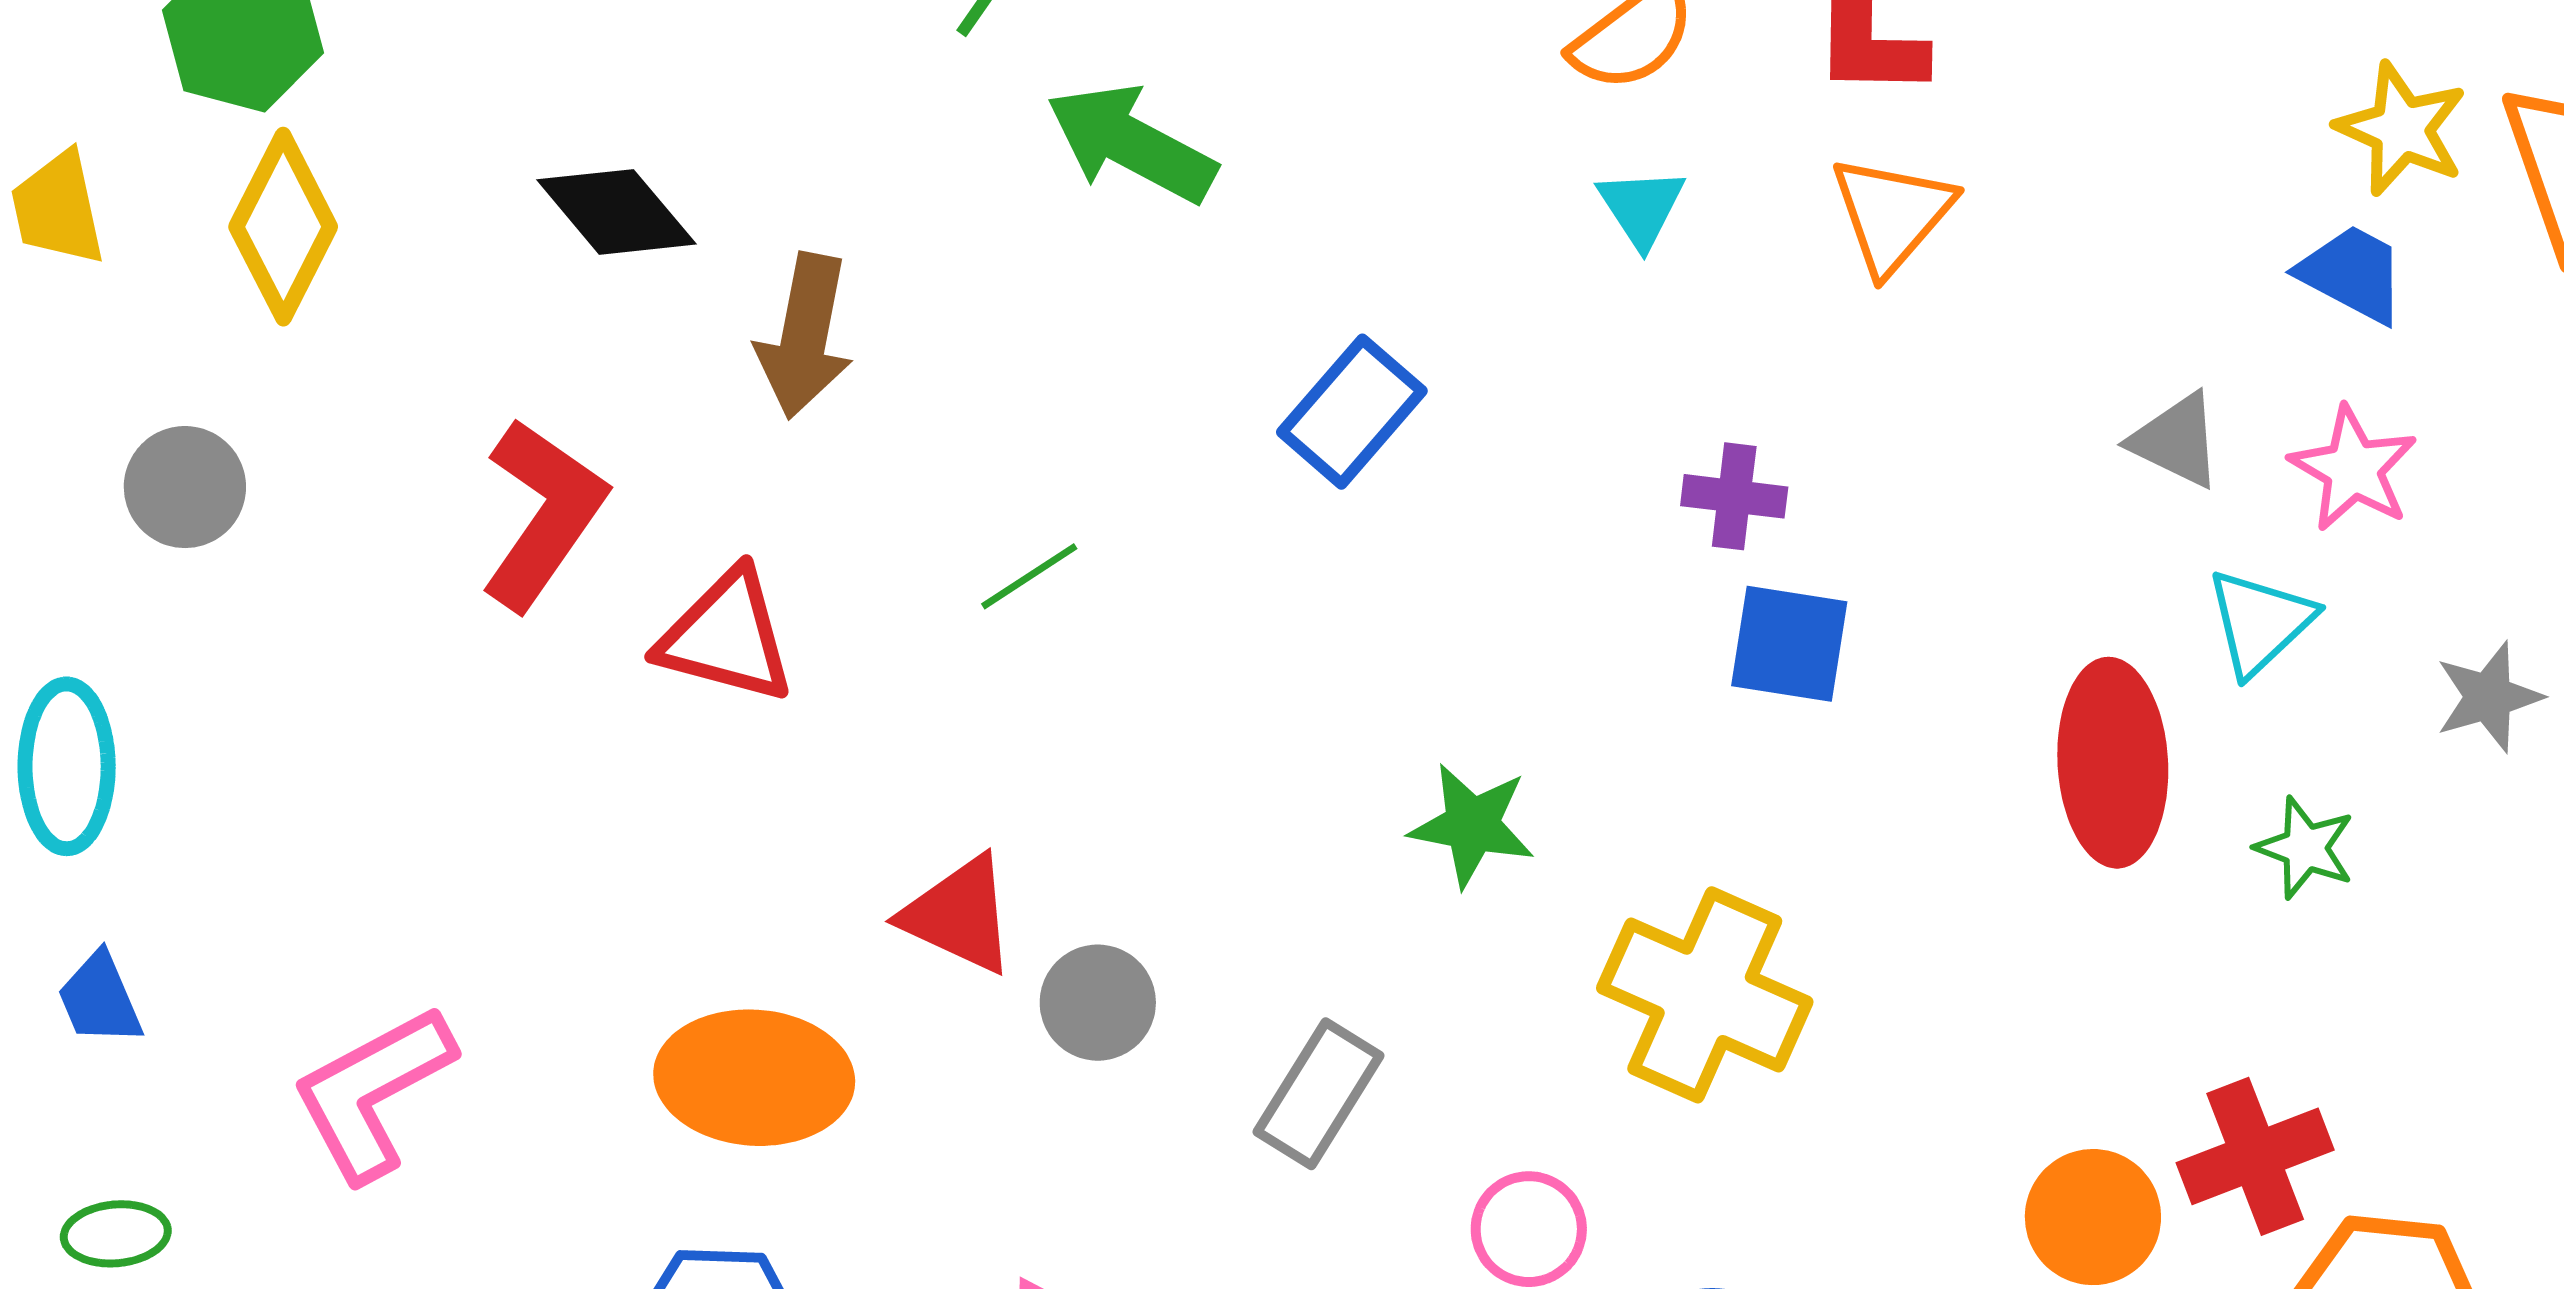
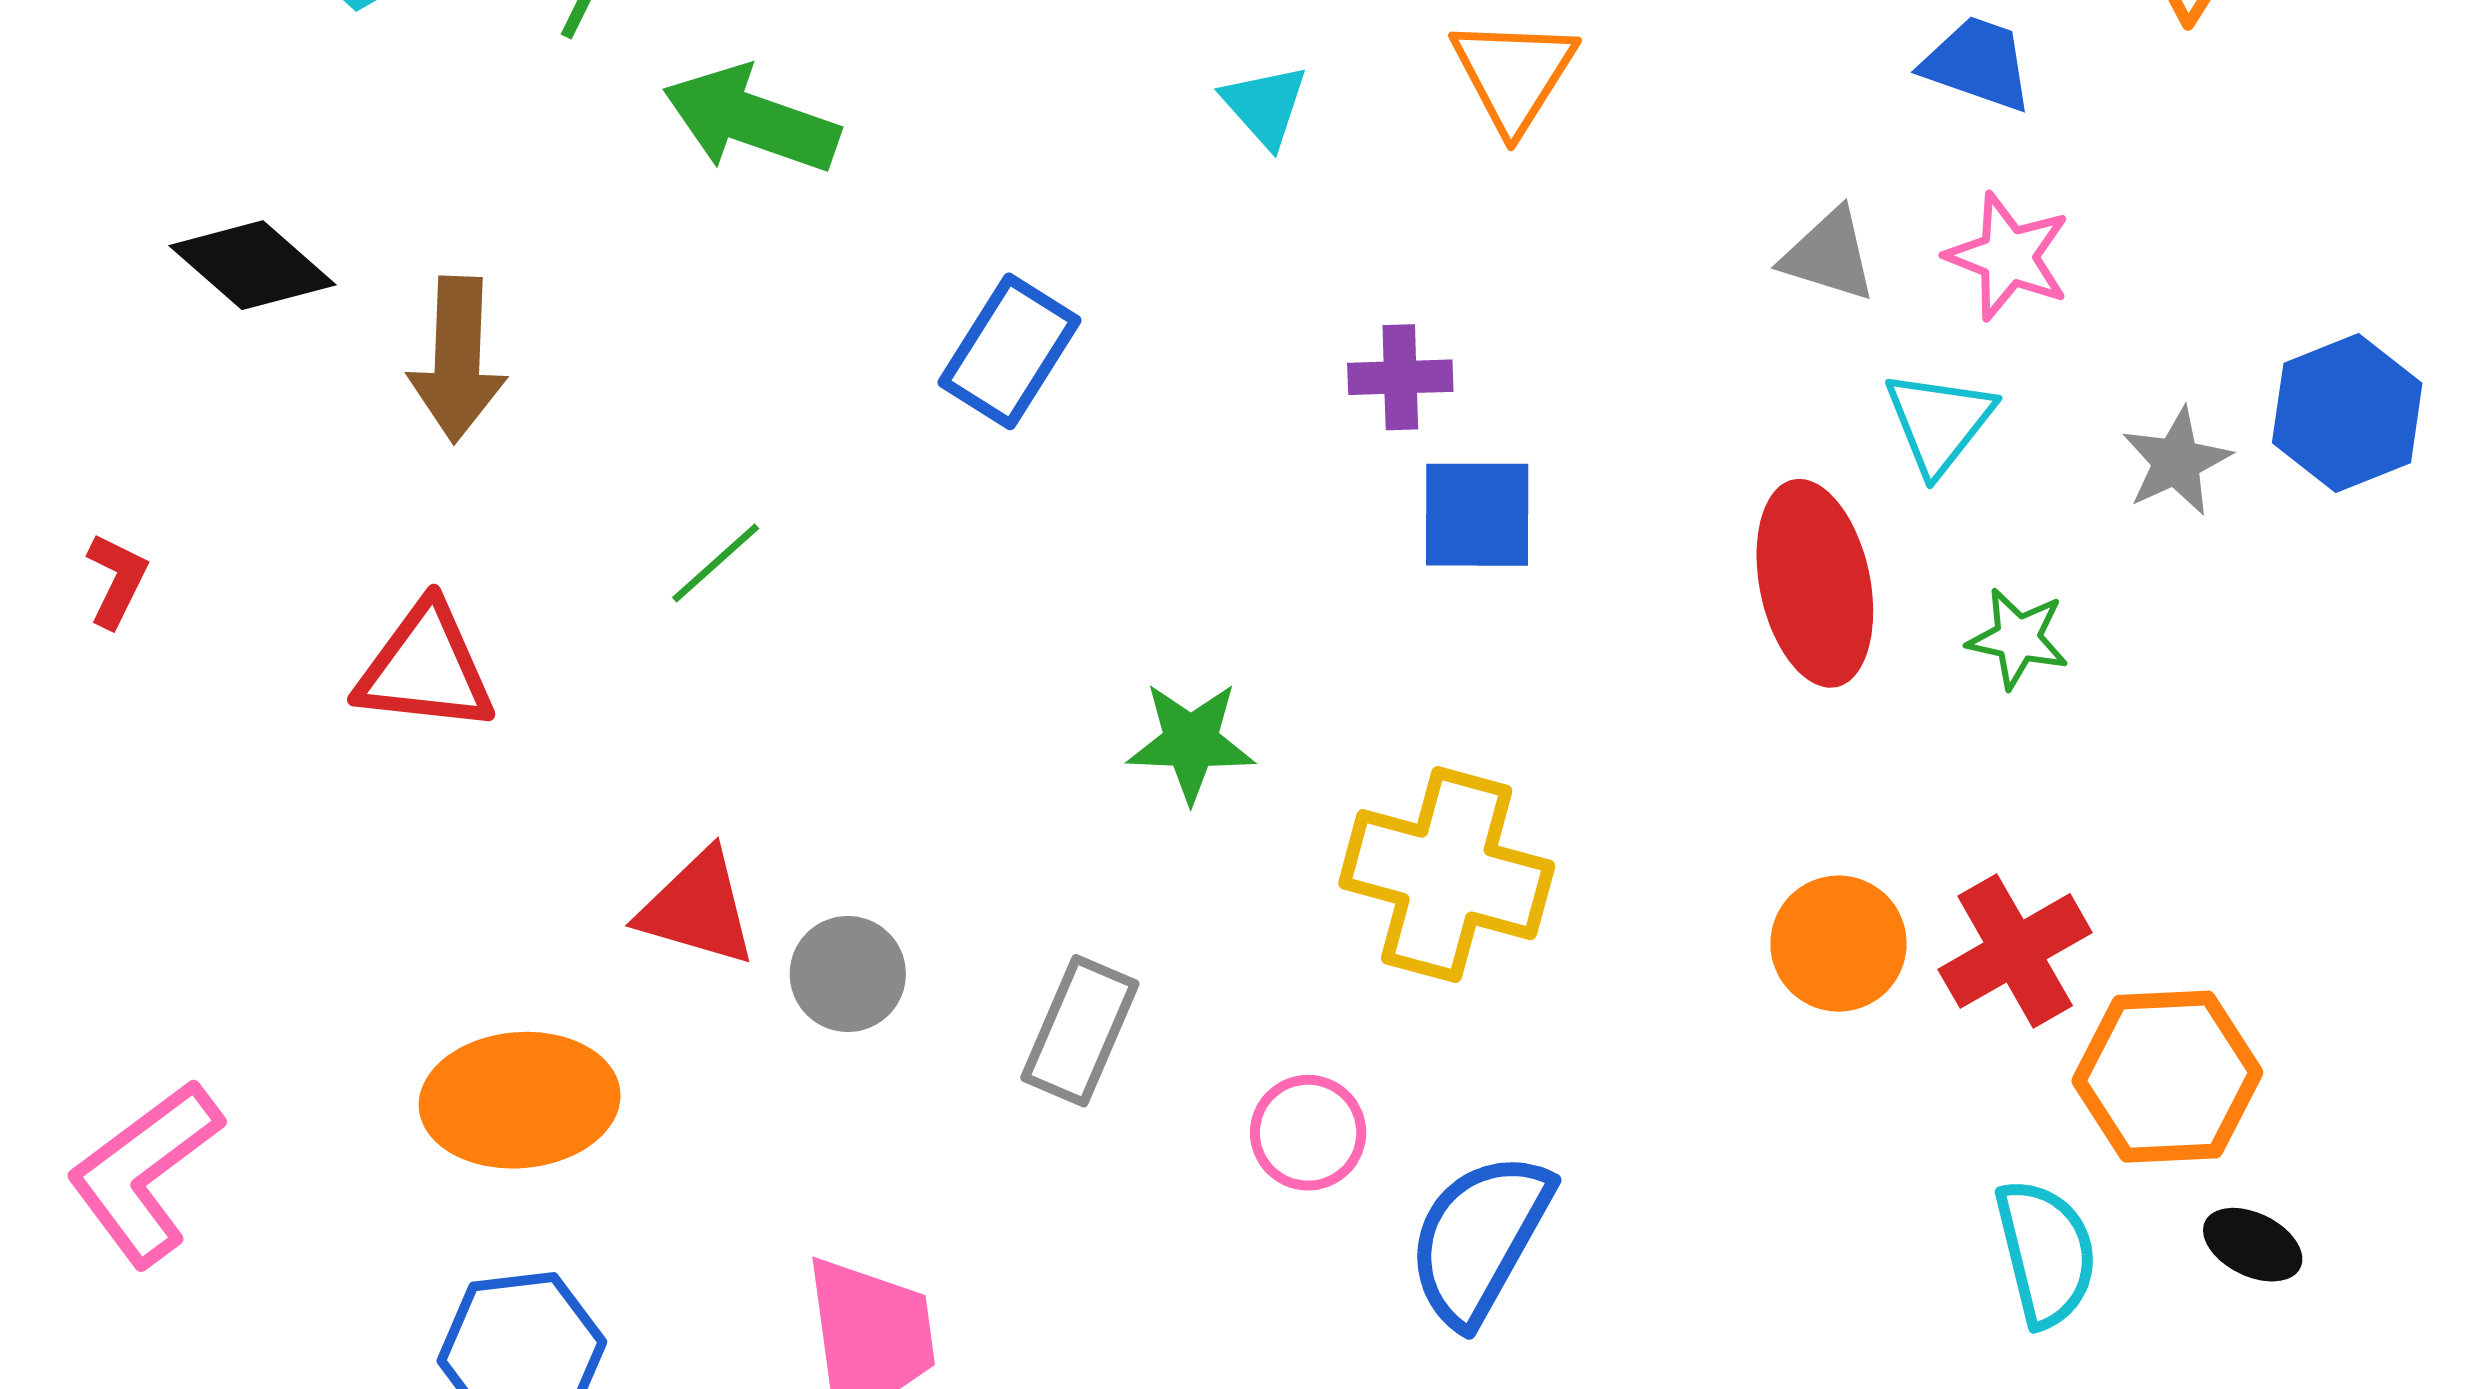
red L-shape: (543, 514) -> (117, 580), moved, size x0.5
orange circle: (2093, 1217) -> (1838, 944), moved

